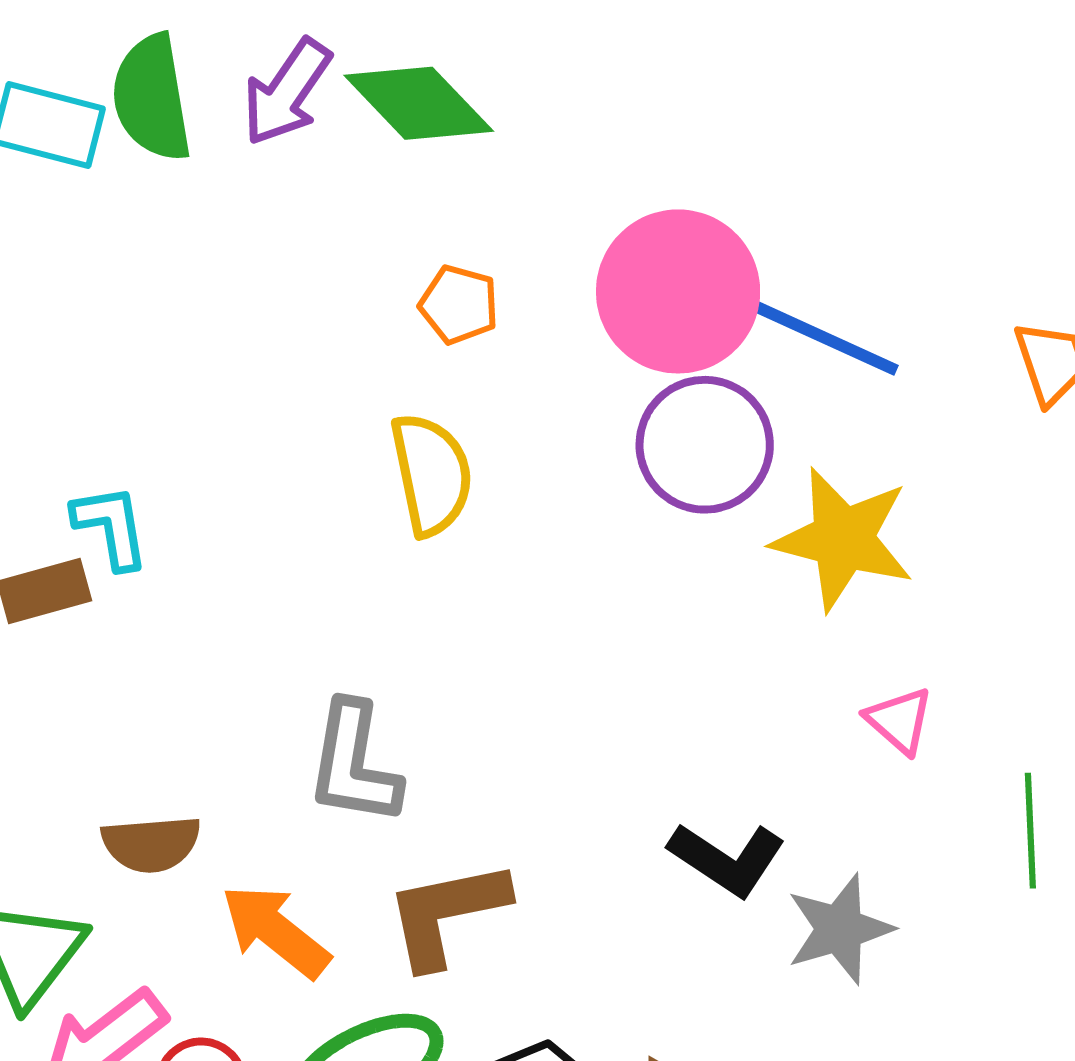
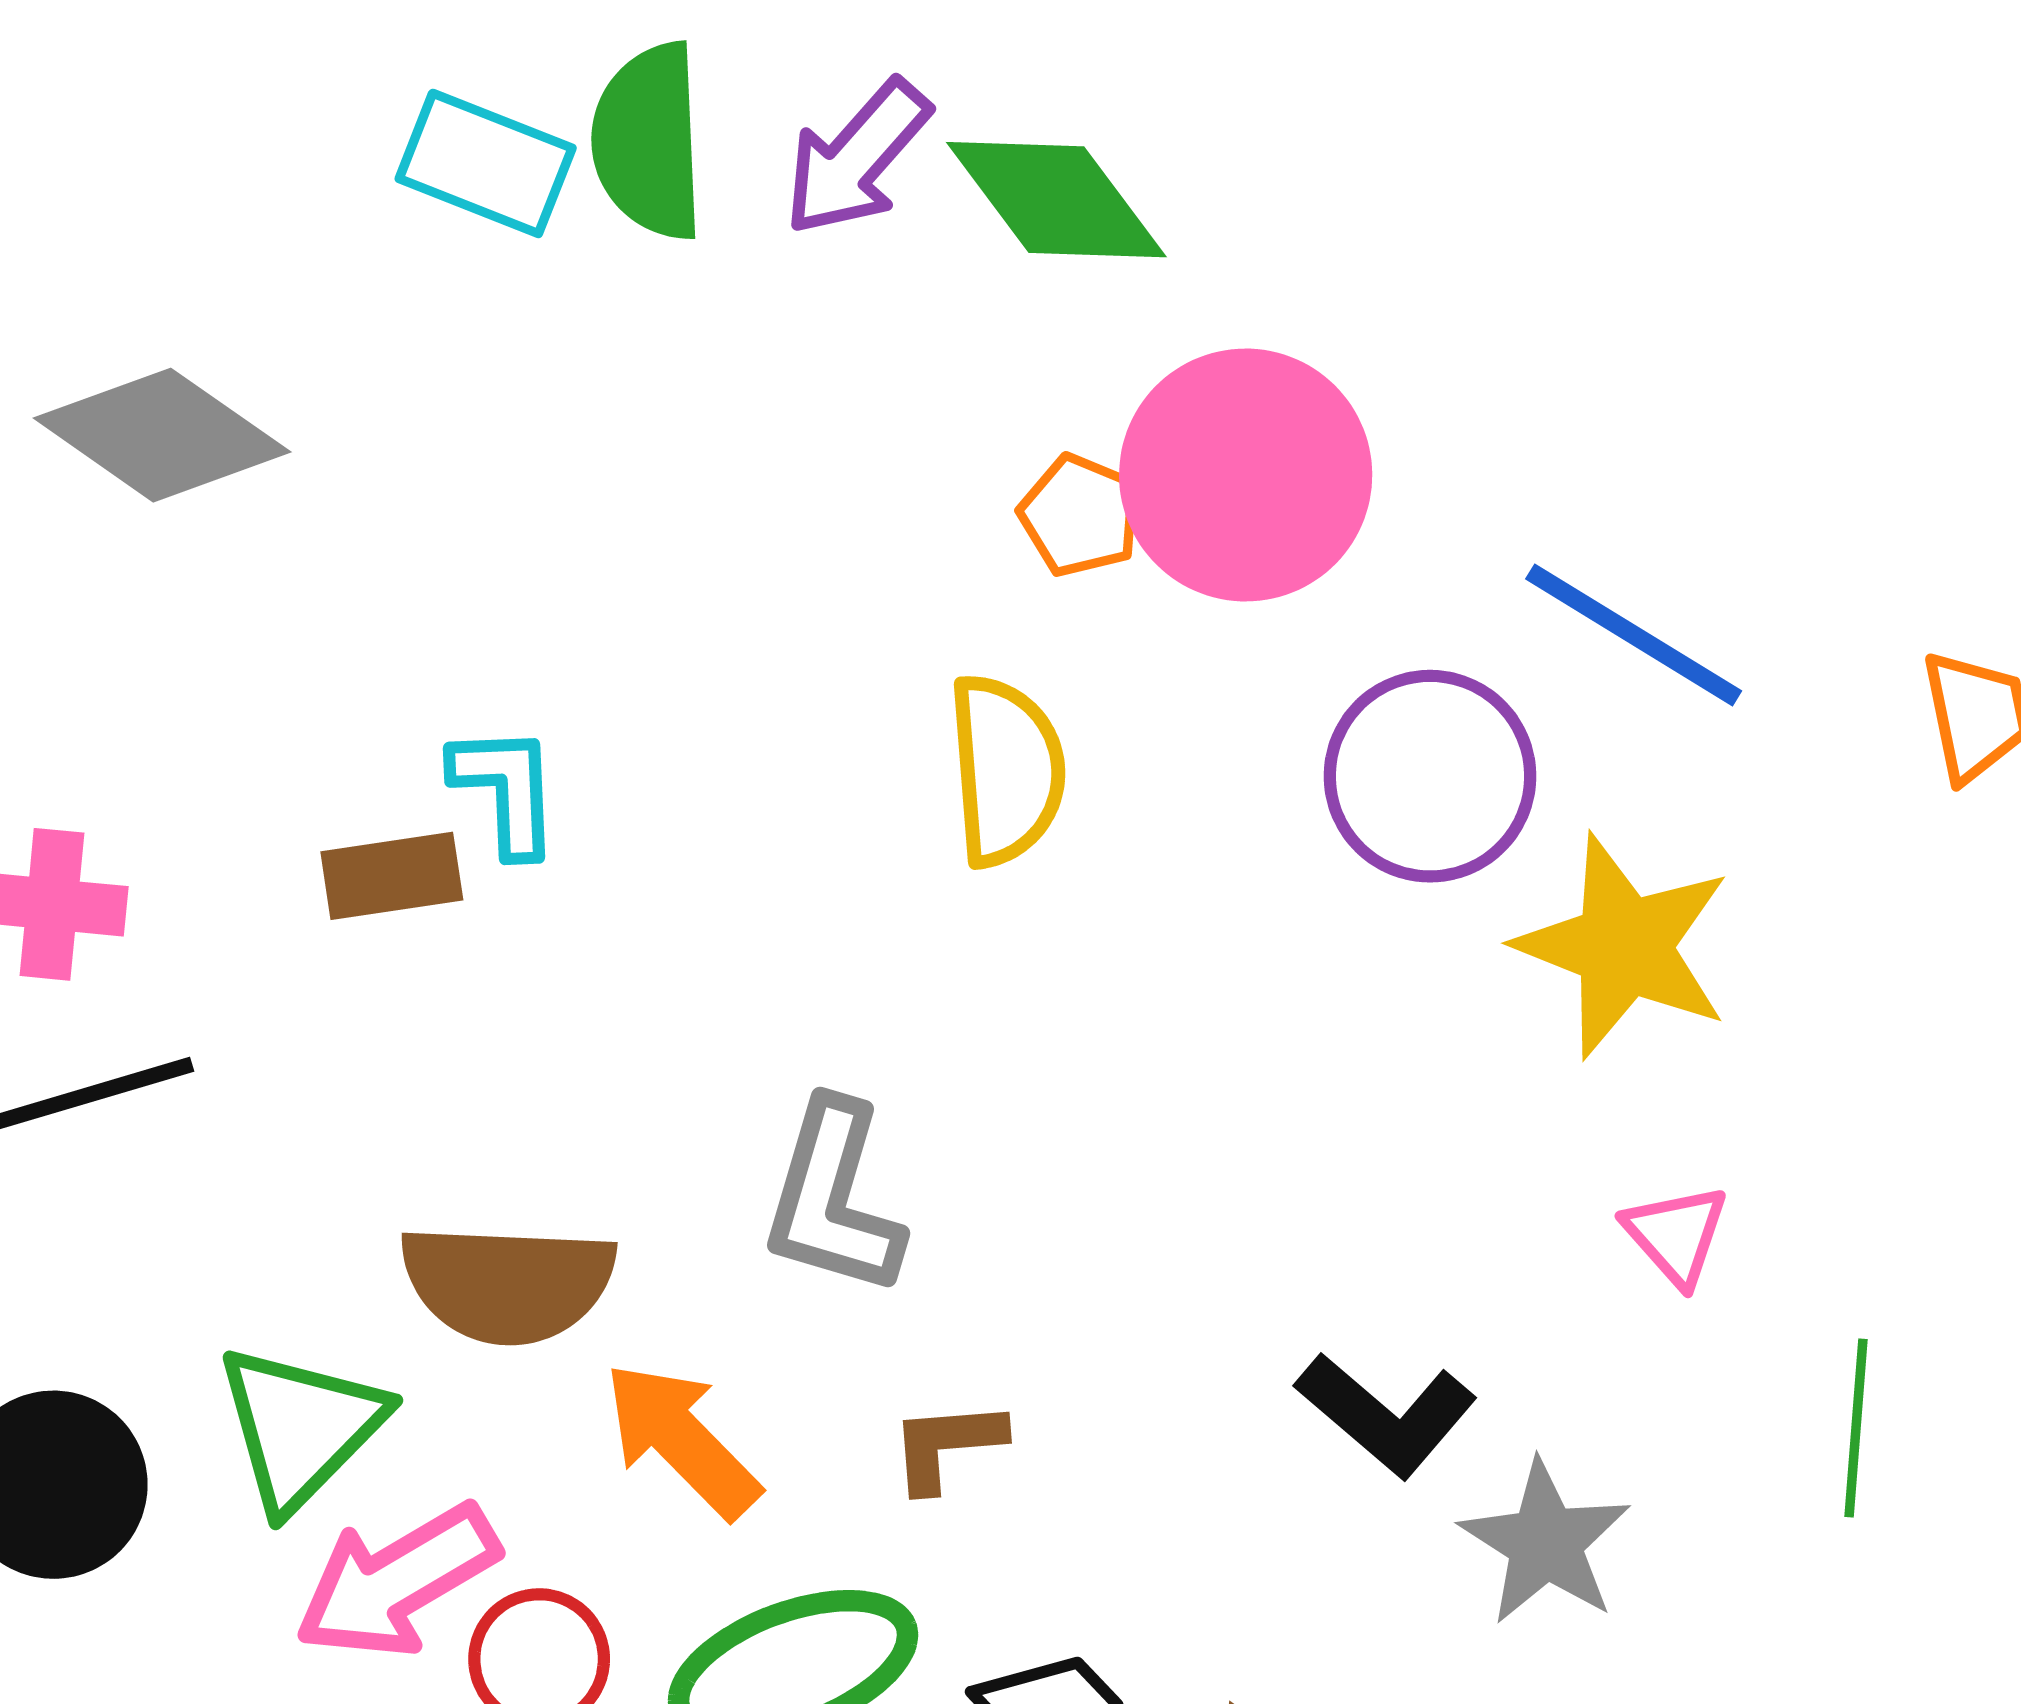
pink circle: (678, 291) -> (1246, 475), moved
brown semicircle: (151, 844) -> (508, 1283), size x1.4
brown L-shape: (447, 914) -> (947, 1445), size x0.6
gray star: (839, 929) -> (1545, 1543), turned -30

